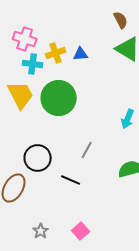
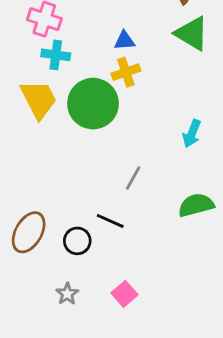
yellow cross: (56, 53) -> (126, 72), moved
black circle: (38, 158) -> (77, 241), moved, size x0.7

